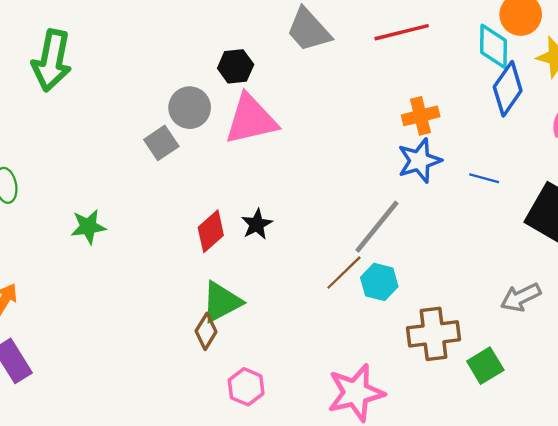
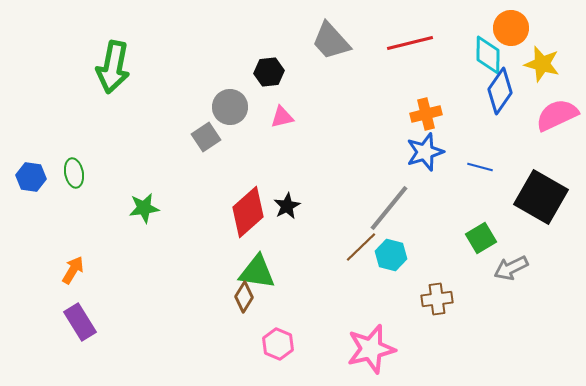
pink triangle: (251, 119) -> (282, 117), size x0.5
red diamond: (211, 231) -> (248, 212), size x1.4
green triangle: (221, 302) -> (257, 272), turned 36
brown cross: (433, 334) -> (437, 299), size x0.7
green square: (485, 366) -> (481, 238), moved

